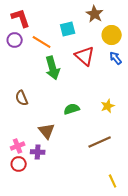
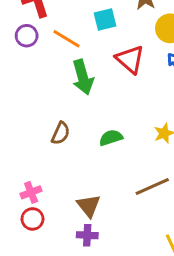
brown semicircle: (22, 98) -> (61, 133), moved, turned -133
brown triangle: (47, 131) -> (89, 206), moved
purple cross: (38, 152) -> (87, 235), moved

